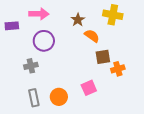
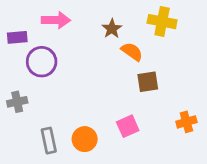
purple circle: (44, 41) -> (42, 62), moved
gray cross: (31, 66) -> (17, 102), moved
orange cross: (118, 69) -> (186, 122), moved

